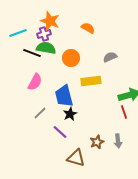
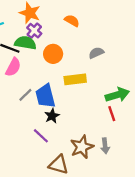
purple cross: (44, 34) -> (34, 31), moved, turned -32
pink semicircle: (35, 82) -> (13, 67), moved
gray line: (40, 113) -> (25, 95), moved
brown star: (97, 142) -> (82, 147), size x1.5

